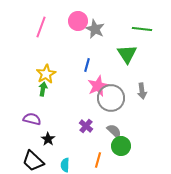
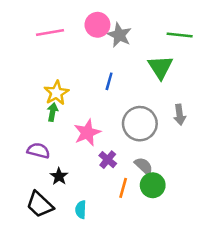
pink line: (41, 27) -> (50, 32), turned 60
pink star: (98, 86) -> (87, 133), moved
orange line: (98, 160) -> (123, 188), moved

